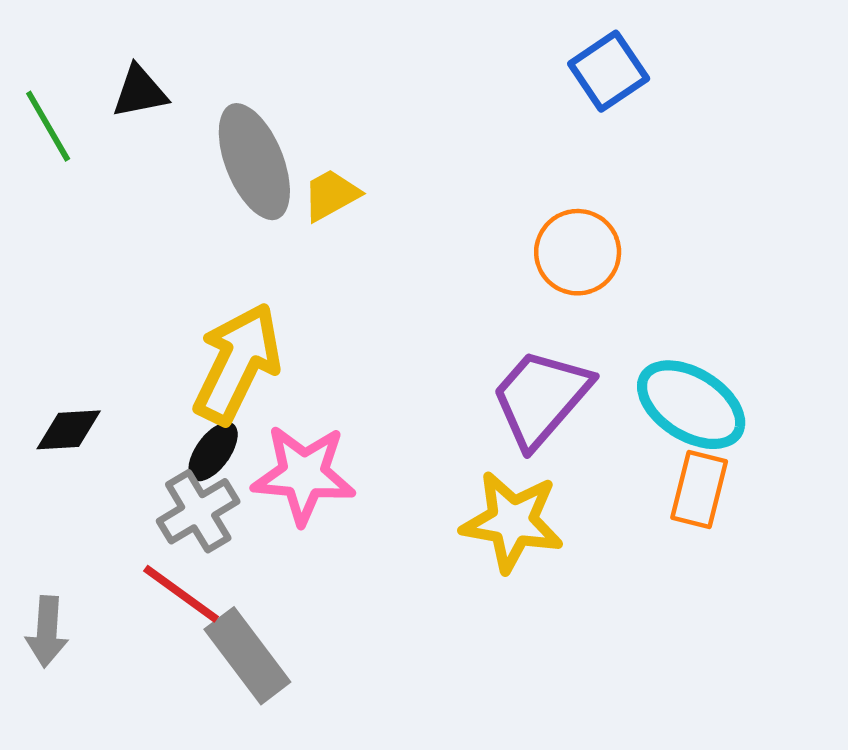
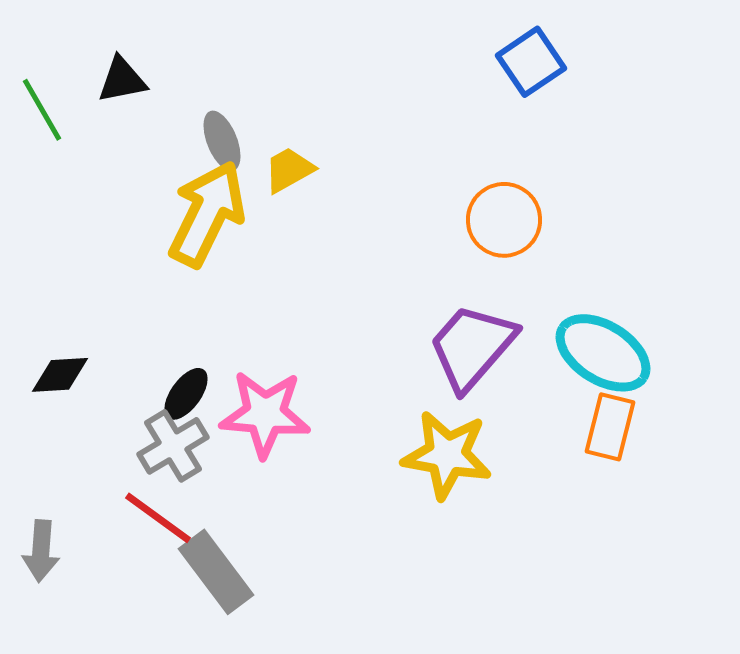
gray ellipse: (254, 162) -> (222, 141), size x0.6
yellow arrow: (237, 363) -> (207, 214), moved

